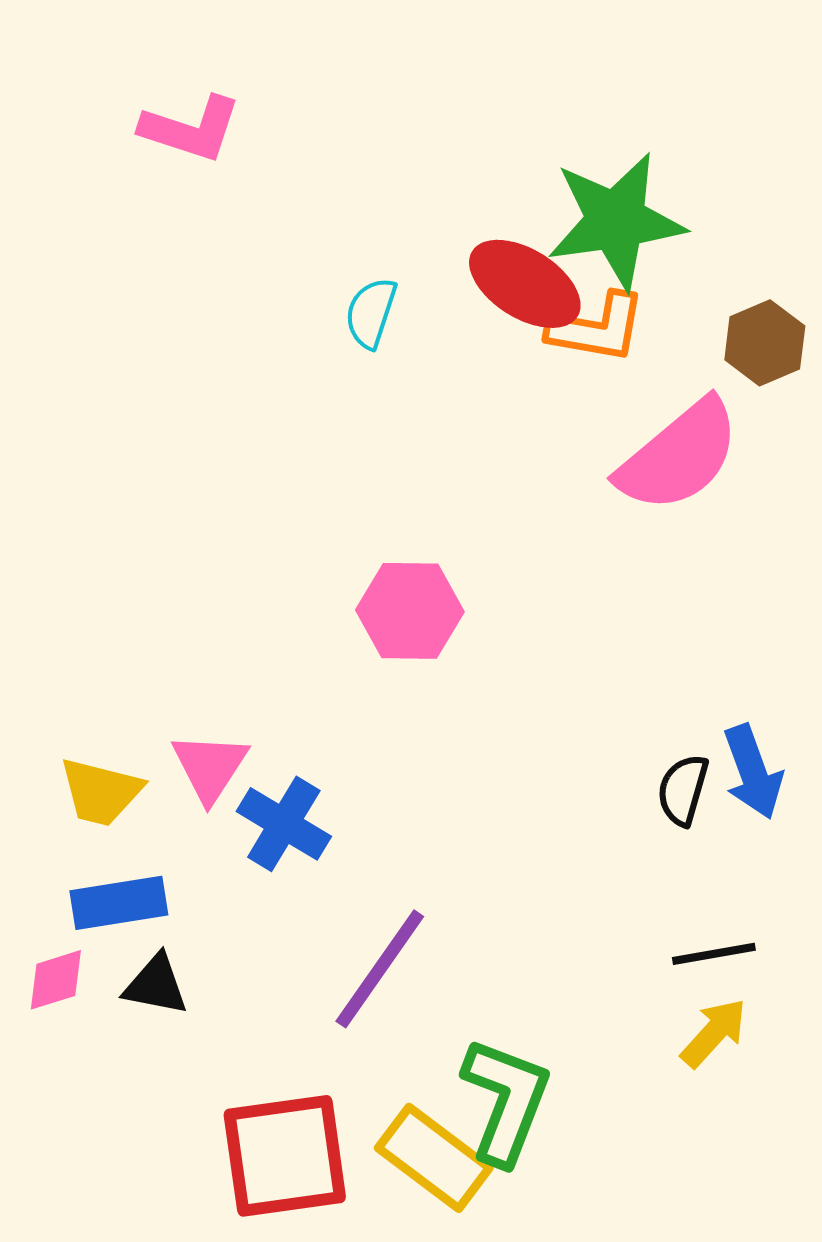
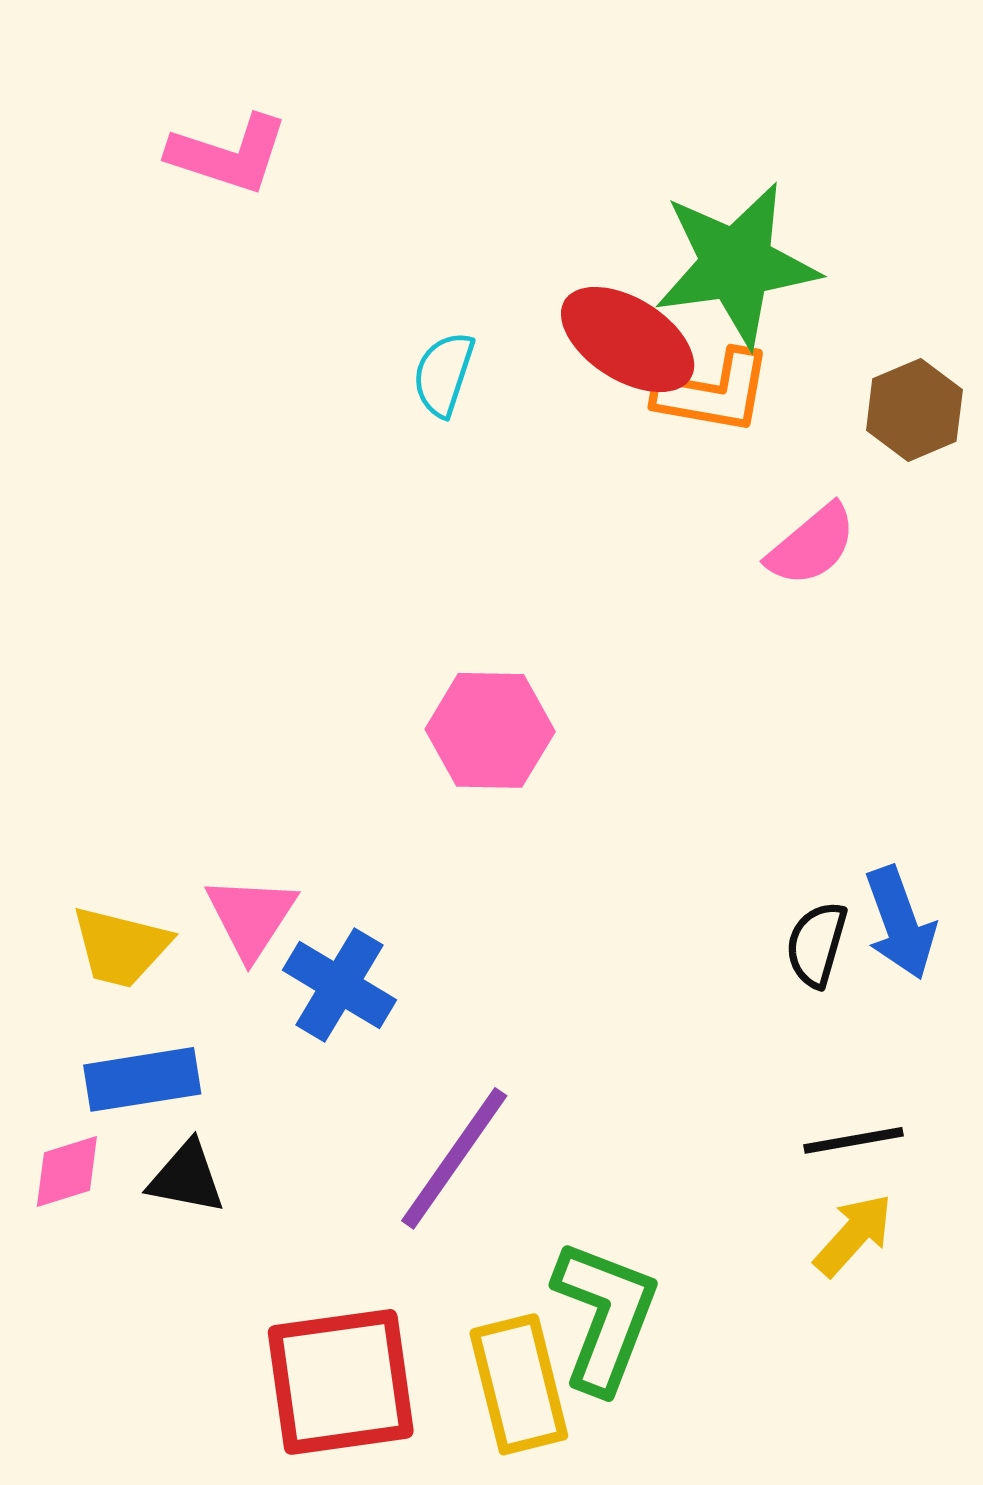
pink semicircle: (679, 456) -> (812, 545), size x0.6
yellow rectangle: (434, 1158) -> (519, 1384), turned 39

